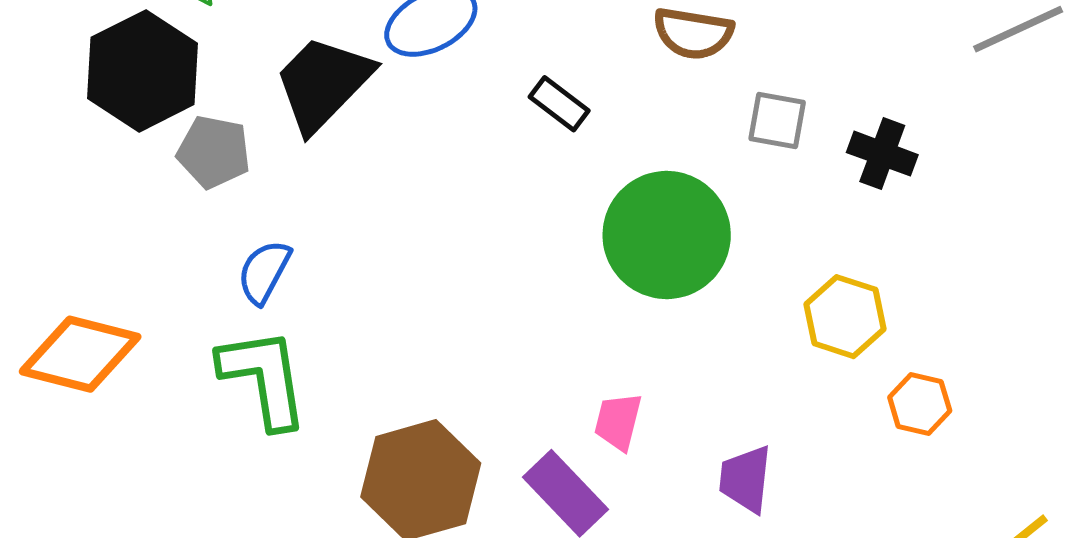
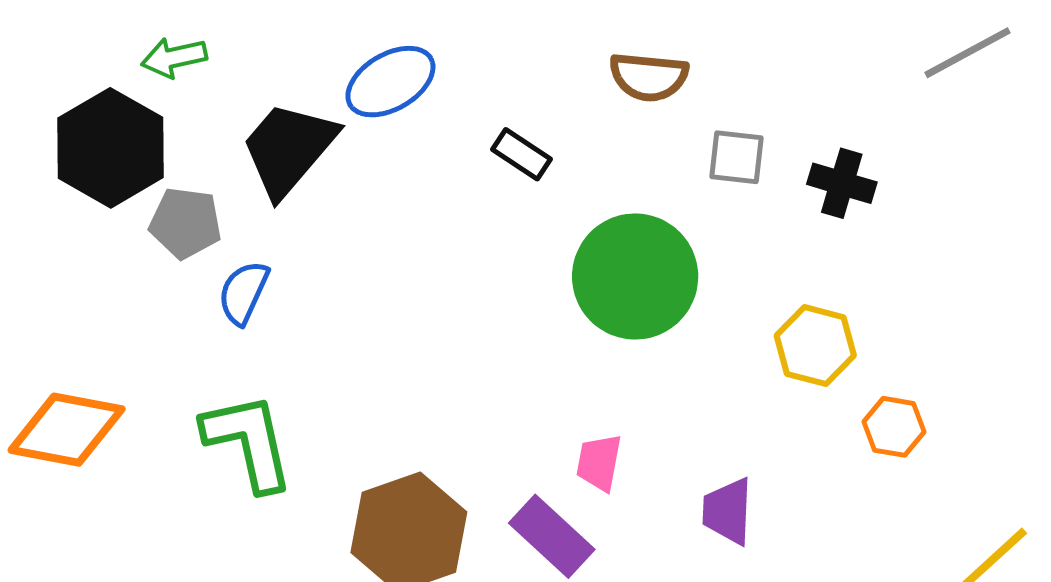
blue semicircle: (264, 272) -> (243, 293), moved

